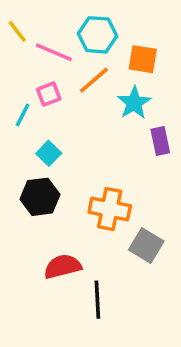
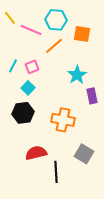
pink square: (49, 94) -> (32, 67), moved
cyan star: (134, 103) -> (77, 75), moved
purple rectangle: (160, 141) -> (92, 96), moved
gray square: (146, 246) -> (84, 154), moved

